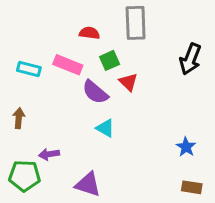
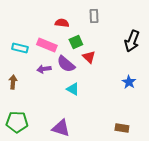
gray rectangle: (136, 23) -> (94, 16), size x0.6
blue star: (186, 147) -> (129, 82), moved
purple arrow: (49, 154) -> (44, 69), moved
brown rectangle: (192, 187) -> (122, 128), moved

